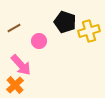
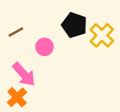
yellow cross: (89, 31) -> (102, 35), turned -30

